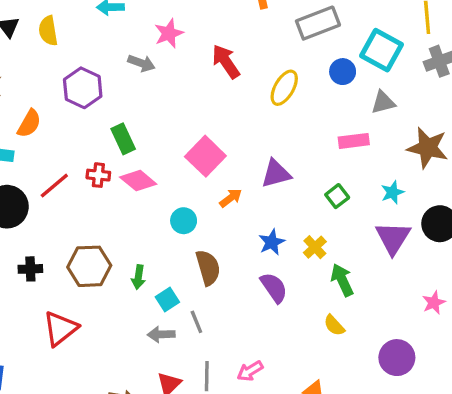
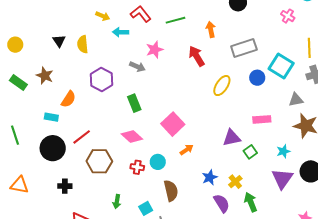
red arrow: (226, 62) -> (197, 56), moved
gray triangle: (383, 102) -> (296, 100), moved
green rectangle: (123, 139) -> (134, 103), moved
purple triangle: (276, 174) -> (232, 138), moved
red cross: (98, 175) -> (137, 167), moved
brown hexagon: (89, 266) -> (99, 161), moved
green arrow: (138, 277) -> (117, 202), moved
purple semicircle: (274, 288) -> (222, 203), moved

